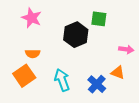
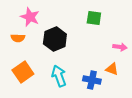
black hexagon: (76, 35) -> (55, 39), moved
orange semicircle: (33, 54) -> (18, 38), moved
blue cross: (97, 84) -> (92, 80), turned -30

